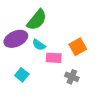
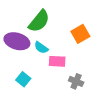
purple ellipse: (16, 39) -> (17, 41), turned 40
orange square: (78, 47) -> (80, 34), moved

